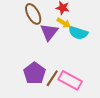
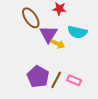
yellow arrow: (64, 23) -> (58, 44), moved
pink rectangle: (70, 80) -> (74, 80), size x0.6

